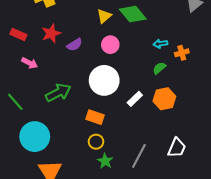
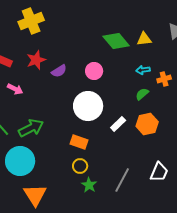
yellow triangle: (104, 16) -> (144, 39), moved, turned 35
green arrow: (58, 93) -> (31, 128), moved

